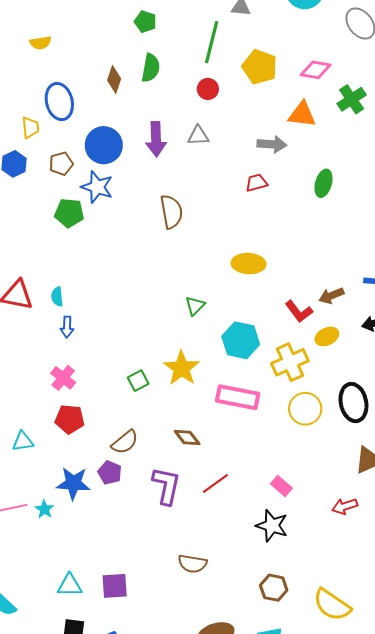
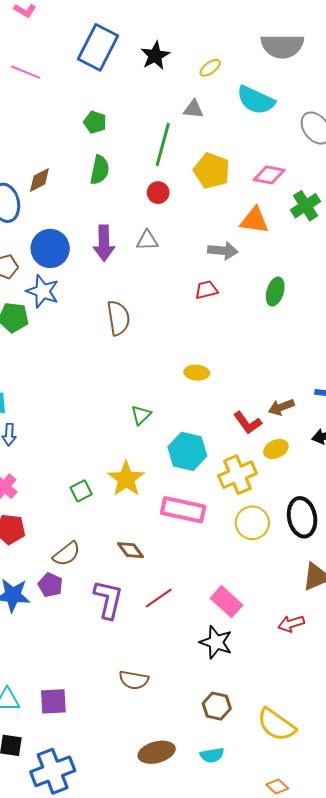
brown diamond: (114, 80) -> (39, 180), moved, turned 44
yellow ellipse: (249, 264) -> (197, 373), size x0.7
pink rectangle: (281, 486) -> (226, 602), size x1.4

